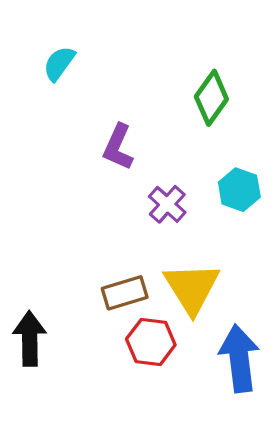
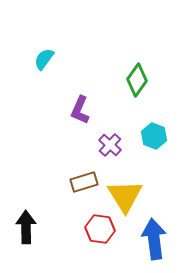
brown rectangle: (125, 293) -> (84, 182), moved

